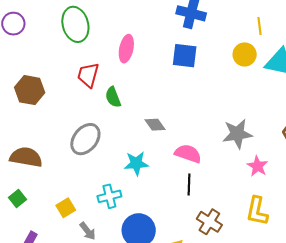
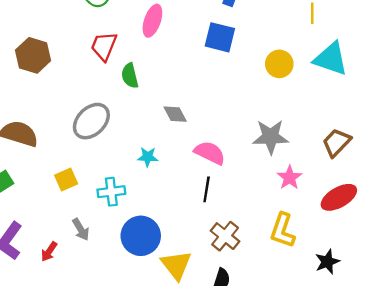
yellow circle: (245, 54) -> (279, 64), moved
cyan star: (136, 163) -> (148, 157), size x0.7
yellow square: (66, 208) -> (66, 179), moved

